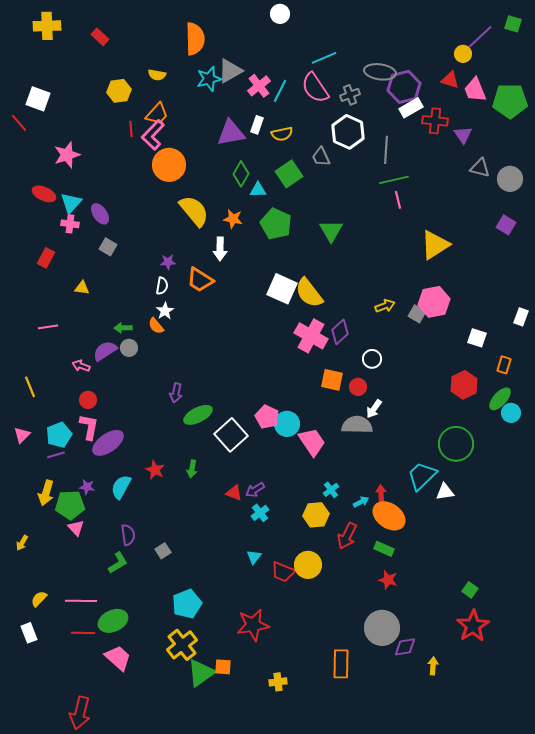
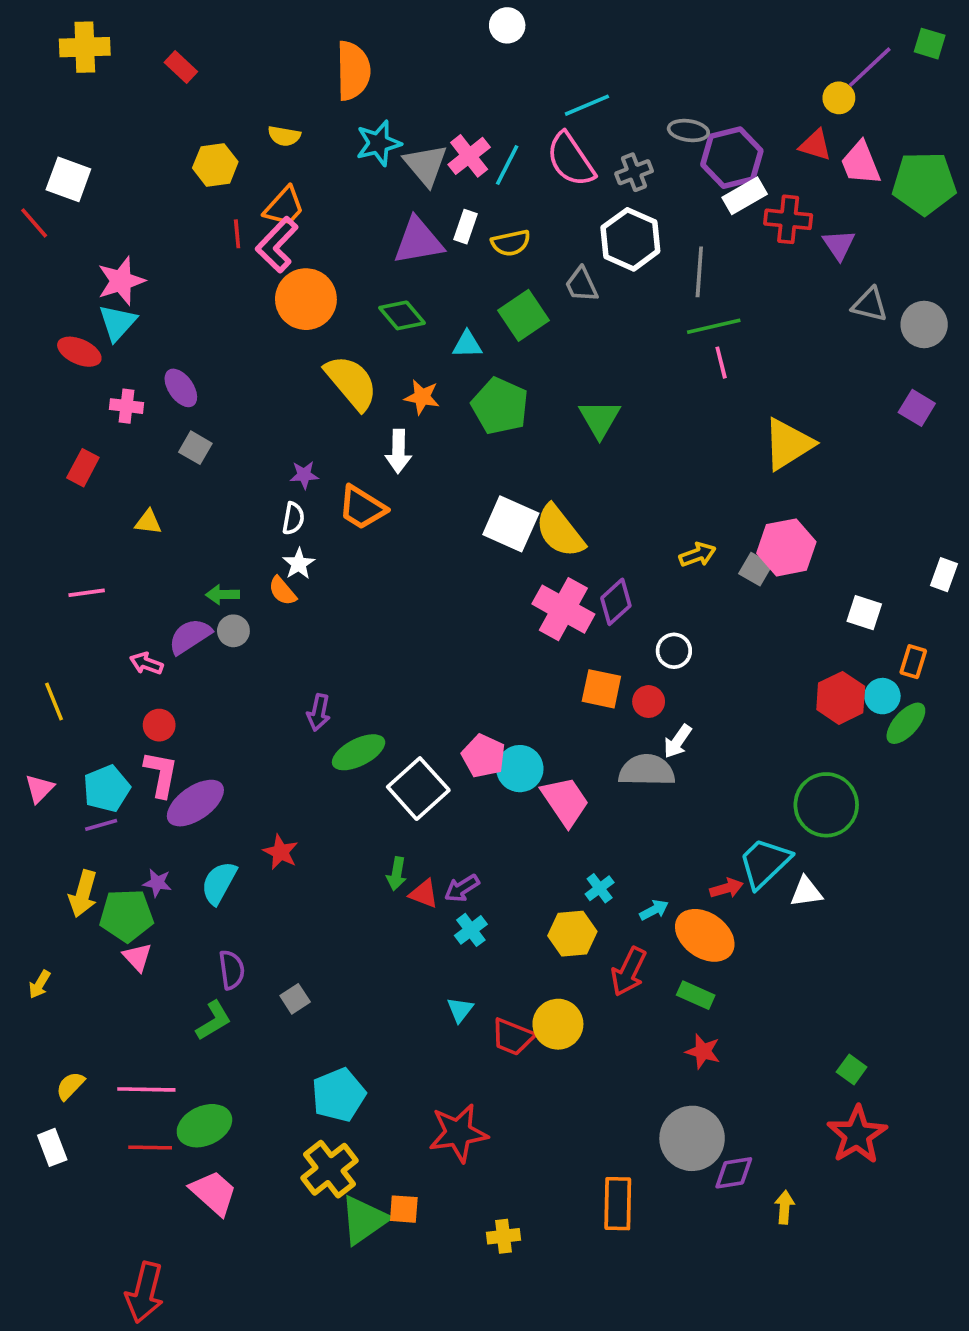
gray triangle: (230, 71) -> (426, 165), moved, turned -40
gray ellipse: (380, 72) -> (688, 131), size x0.7
green diamond: (241, 174) -> (402, 315), moved, turned -70
cyan triangle: (71, 203) -> (117, 323), moved
cyan circle: (511, 413) -> (882, 696), moved
green arrow: (192, 469) -> (397, 874), moved
red arrow: (381, 494) -> (726, 888), moved, turned 78

